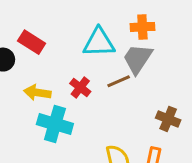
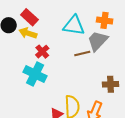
red cross: (80, 87) -> (42, 52), moved
yellow arrow: (37, 93) -> (28, 33), moved
brown cross: (168, 119) -> (110, 84), turned -35

